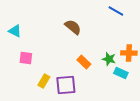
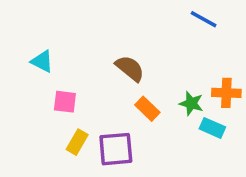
brown semicircle: (73, 27) -> (130, 68), moved
cyan triangle: (15, 31) -> (42, 61), moved
pink square: (26, 58) -> (65, 102), moved

